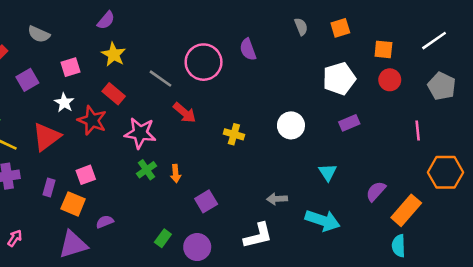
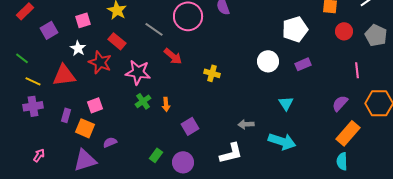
red circle: (390, 80) -> (344, 31), moved
white circle: (291, 125) -> (268, 61), moved
red triangle: (46, 137) -> (64, 75), turned 30
purple semicircle: (376, 191) -> (340, 103), moved

